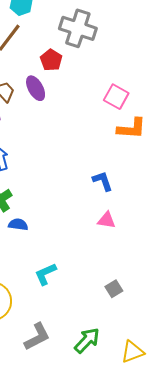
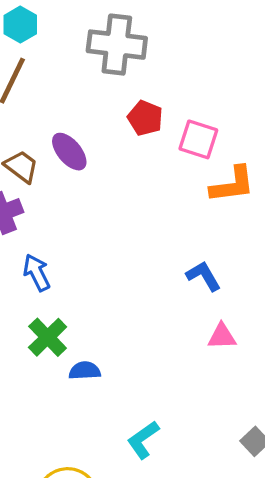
red pentagon: (51, 60) -> (145, 118), moved

